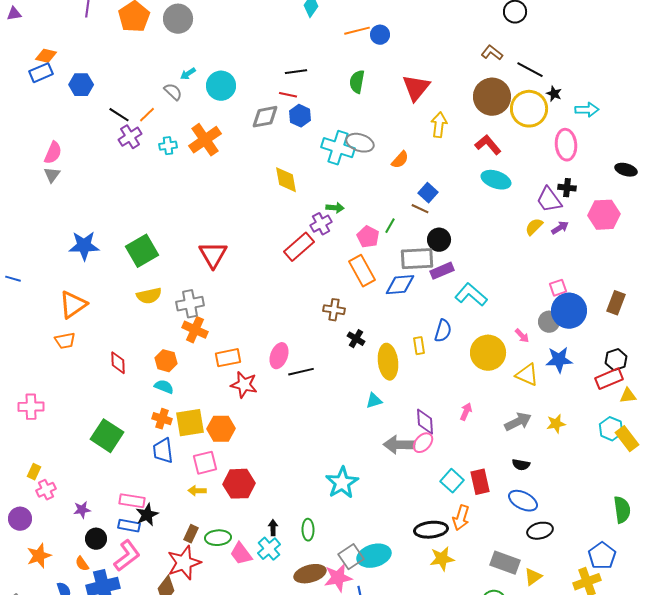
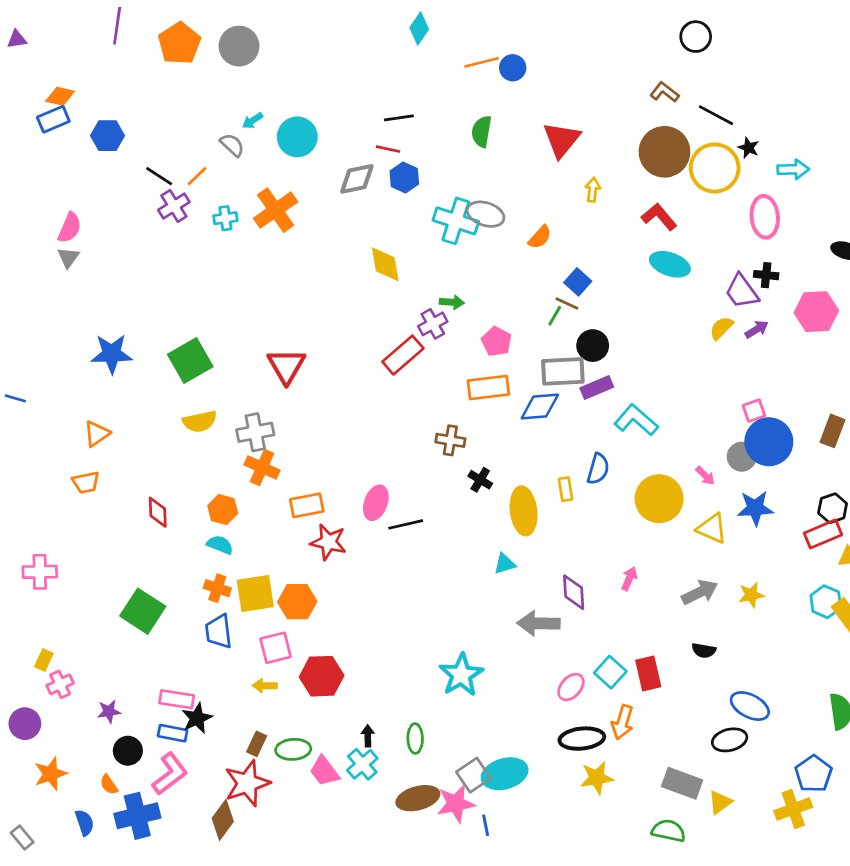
yellow arrow: (439, 125) -> (593, 190), size x0.7
green line: (390, 226) -> (555, 316), moved
orange rectangle: (362, 271) -> (488, 388), turned -68
orange triangle: (73, 305) -> (97, 434), size x0.7
pink ellipse: (423, 443) -> (571, 687), moved
blue ellipse: (523, 501) -> (750, 706), moved

